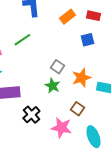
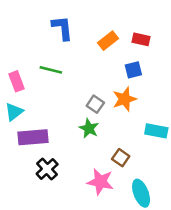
green line: (22, 40) -> (51, 70), turned 48
orange star: (81, 78) -> (125, 99), moved
black cross: (31, 115) -> (47, 169), moved

